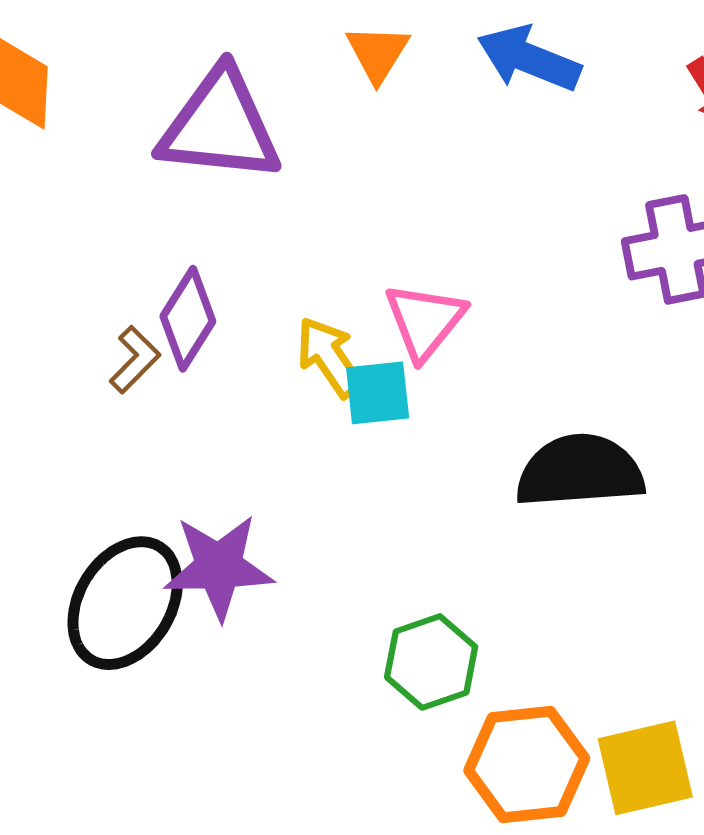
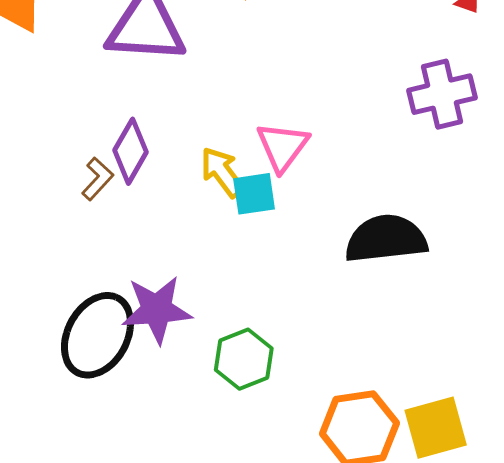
green hexagon: (431, 662) -> (244, 359), moved

